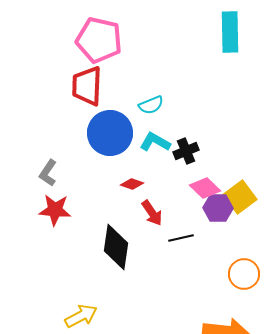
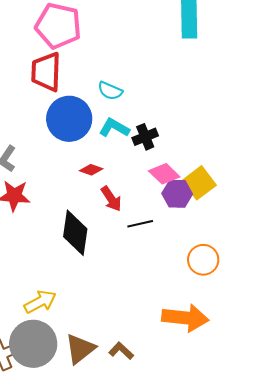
cyan semicircle: (151, 105) -> (110, 91), turned 45

